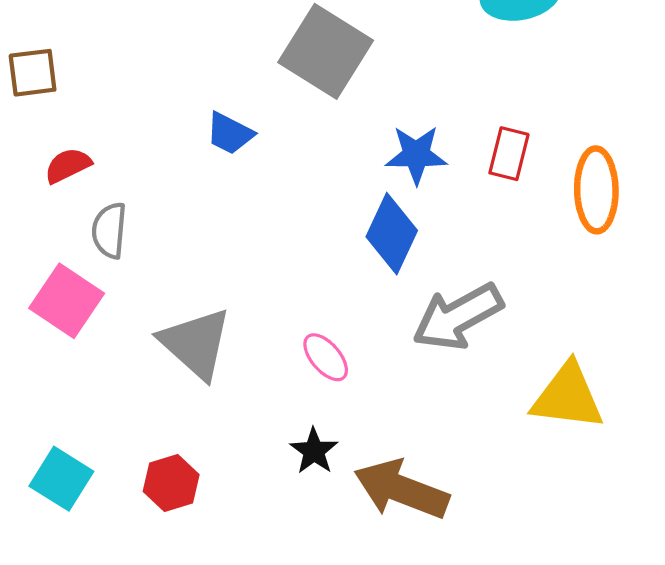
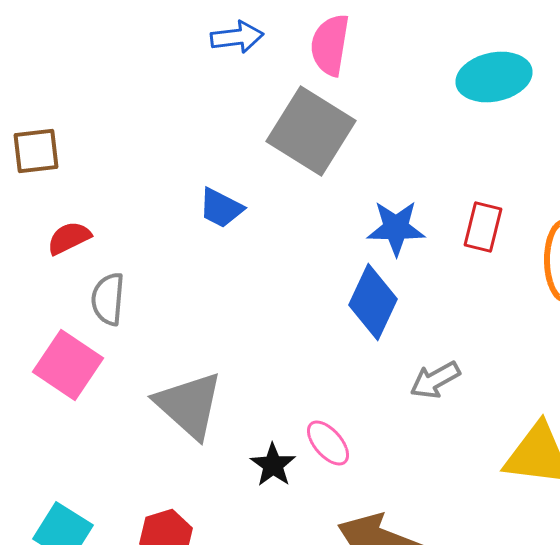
gray arrow: (458, 317) -> (435, 380), size x0.6
pink ellipse: (326, 357) -> (328, 443), moved
black star: (314, 451) -> (273, 465), moved

